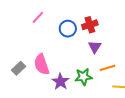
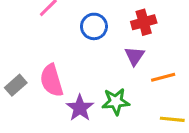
red cross: (90, 25) -> (144, 22), moved
orange line: (108, 68) -> (163, 77), moved

